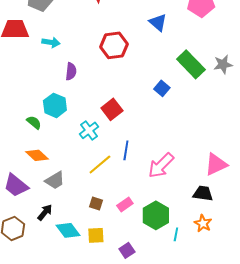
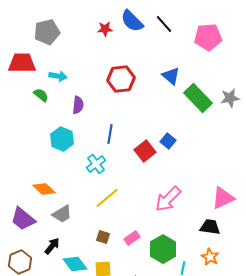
blue triangle: (158, 22) -> (171, 76), moved
blue square: (162, 88) -> (168, 141), moved
red square: (112, 109) -> (145, 151), moved
green semicircle: (34, 122) -> (41, 95), moved
blue line: (126, 150) -> (110, 134), moved

